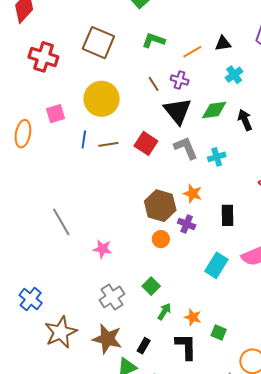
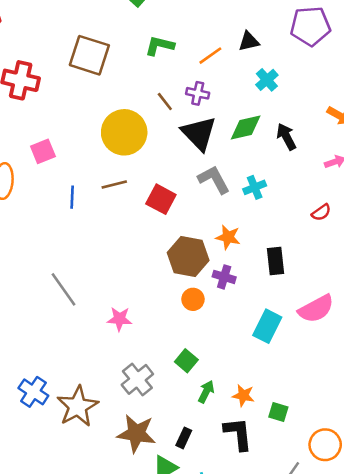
yellow circle: (102, 99) -> (124, 132), moved
blue line: (84, 139) -> (72, 197), moved
red square: (146, 143) -> (161, 199), moved
brown star: (61, 332) -> (78, 406), moved

